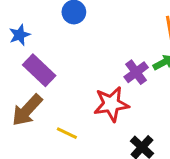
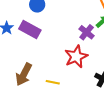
purple rectangle: (39, 70) -> (30, 29), moved

